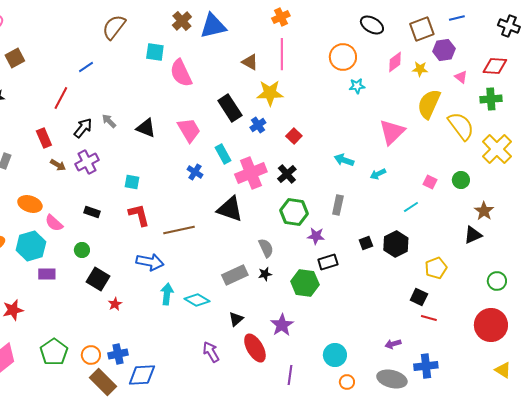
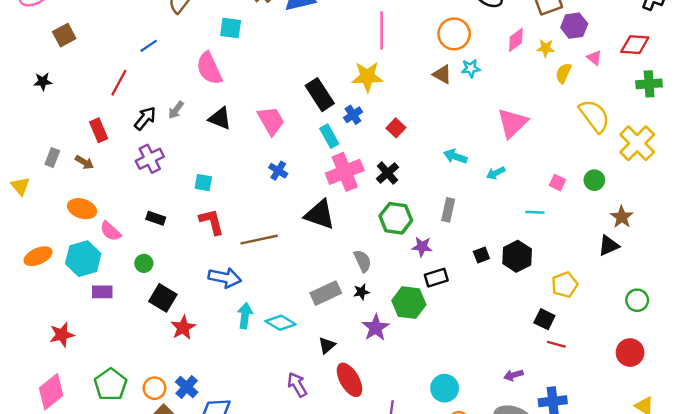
brown triangle: (250, 62) -> (442, 74), moved
pink semicircle: (181, 73) -> (209, 68), moved
green cross: (491, 99) -> (649, 84), moved
yellow semicircle: (429, 104) -> (563, 73), moved, size x0.6
gray arrow: (109, 121) -> (176, 110), turned -98
cyan rectangle: (223, 154) -> (329, 136), moved
brown arrow: (58, 165) -> (84, 162), moved
cyan line: (411, 207) -> (535, 212), turned 35
red star: (115, 304) -> (183, 328), size x1.5
purple star: (282, 325) -> (376, 328), moved
red circle: (491, 325) -> (630, 353), size x0.7
blue cross: (118, 354) -> (187, 387), turned -36

